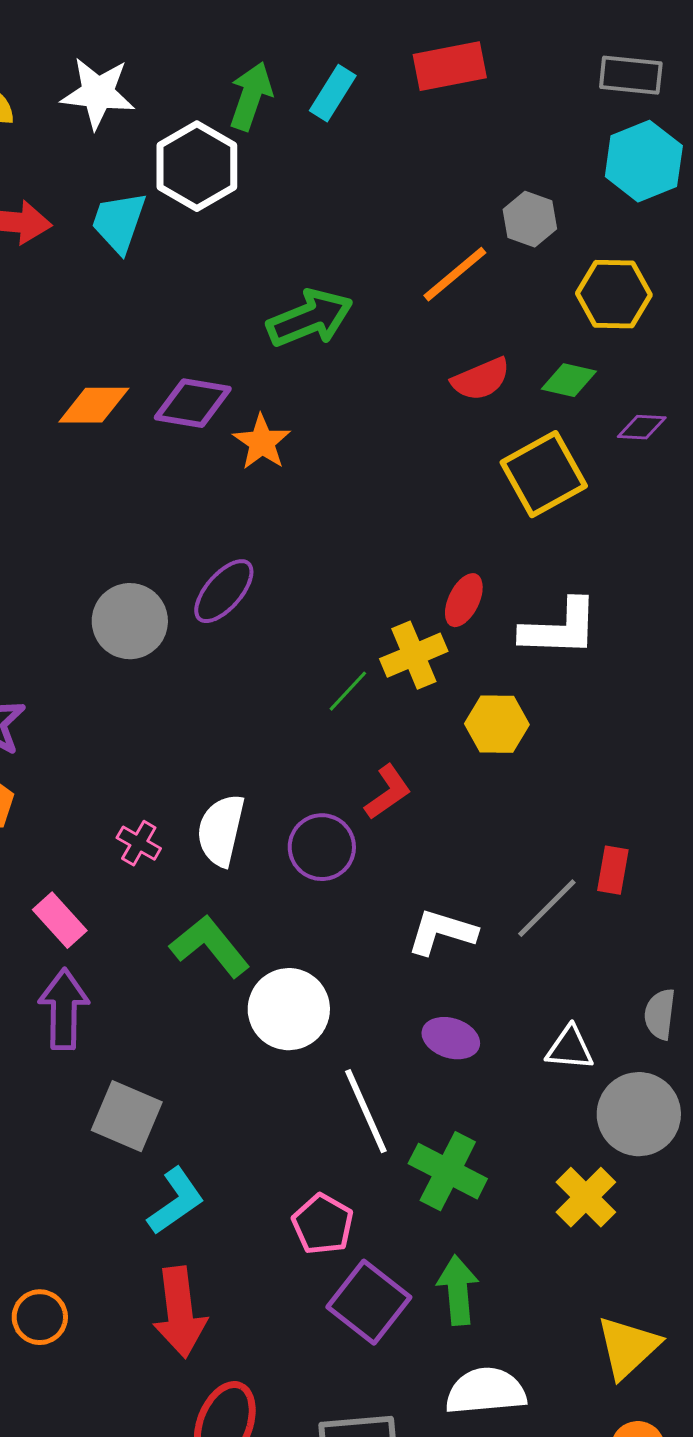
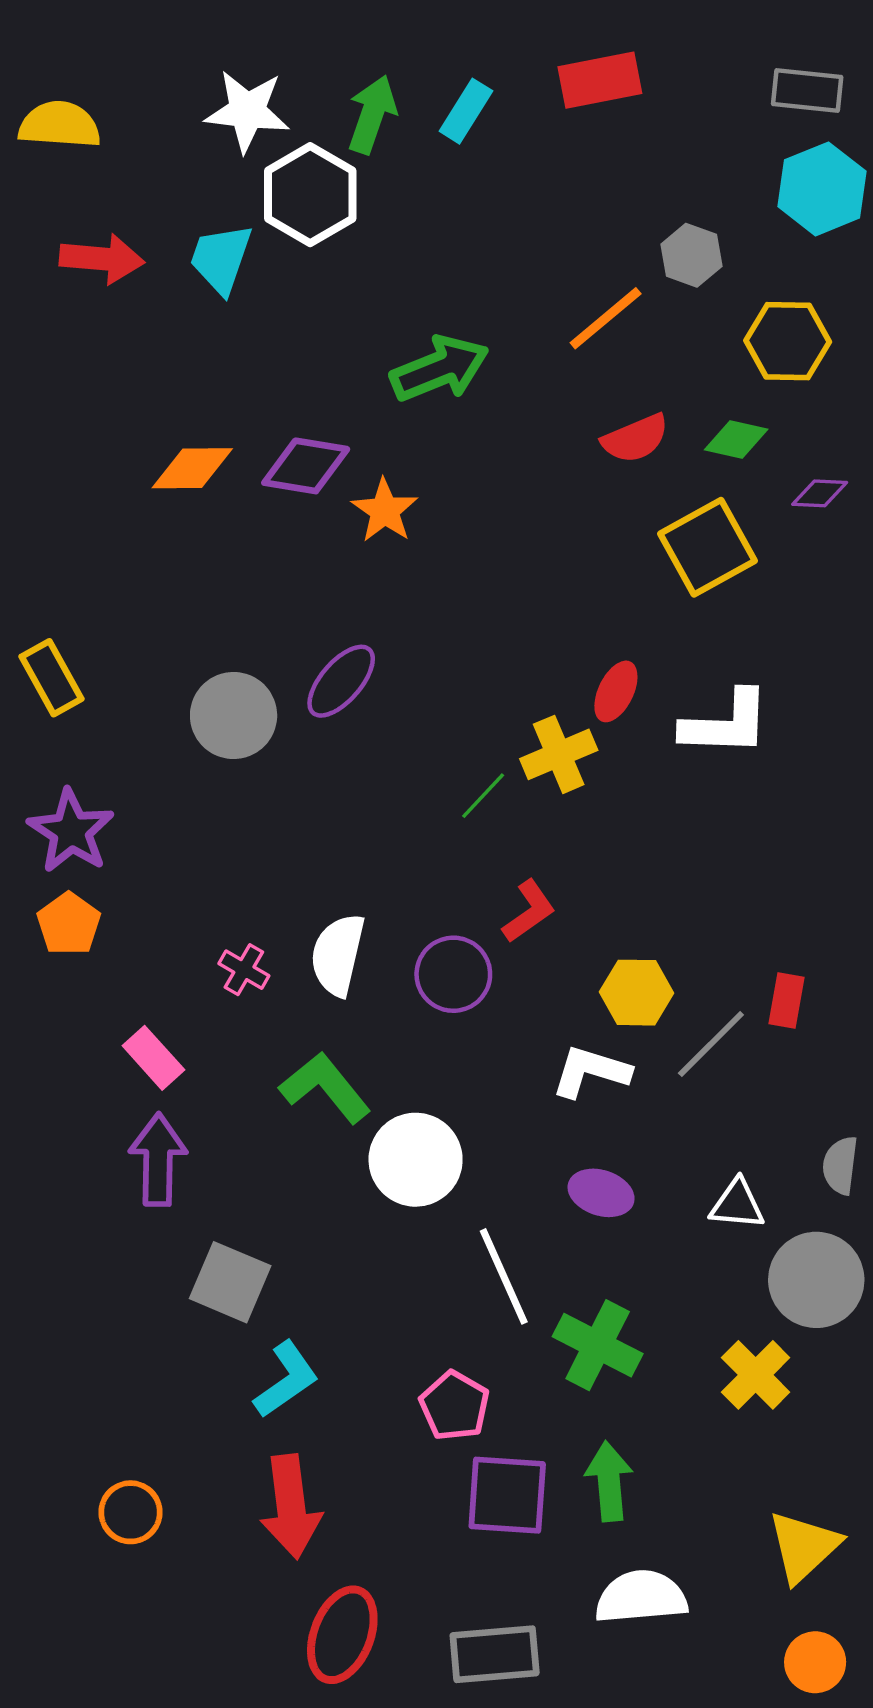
white star: (98, 93) -> (247, 111), moved
yellow hexagon: (497, 724) -> (637, 993), moved
purple square: (369, 1302) -> (507, 1495), turned -34

